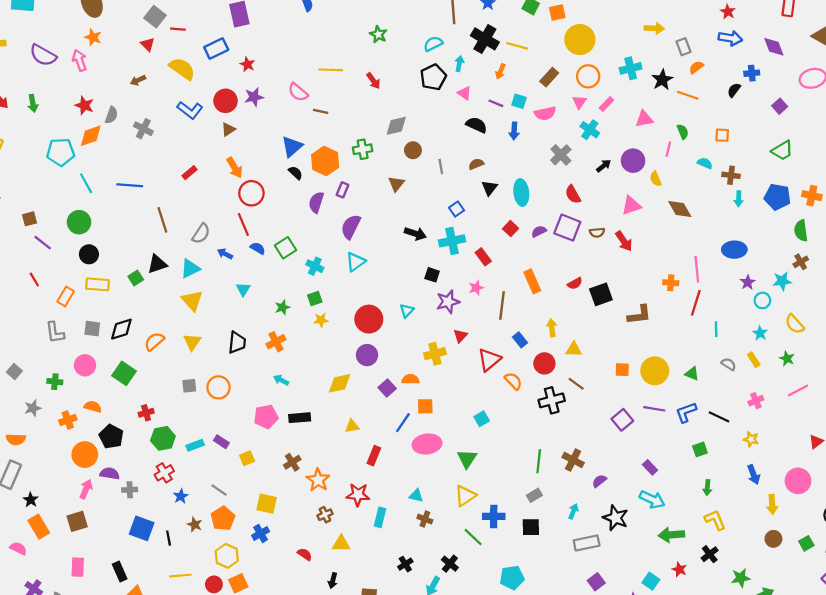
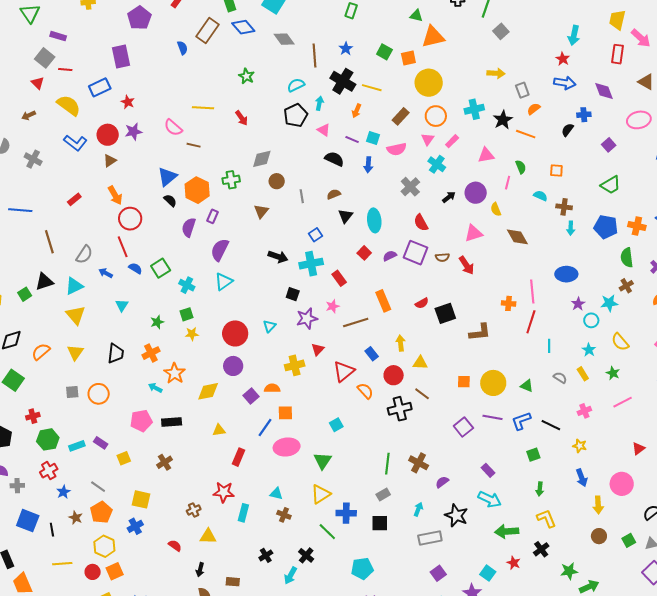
brown line: (502, 306) -> (356, 323), turned 65
orange star: (318, 480) -> (175, 373), moved

